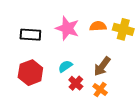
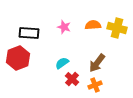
pink star: (67, 28) -> (64, 27), size x0.6
red hexagon: (30, 73) -> (18, 58), moved
orange cross: (100, 89) -> (95, 85), turned 32

